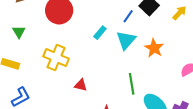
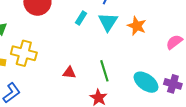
yellow cross: (56, 58) -> (24, 53), moved
green line: (132, 84) -> (104, 71), moved

